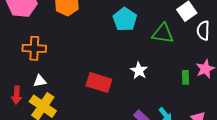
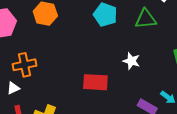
white triangle: (40, 81) -> (13, 88), moved

